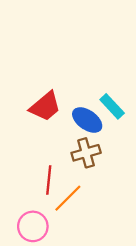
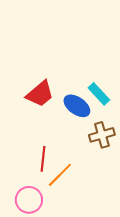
brown cross: (86, 153) -> (102, 135), moved

